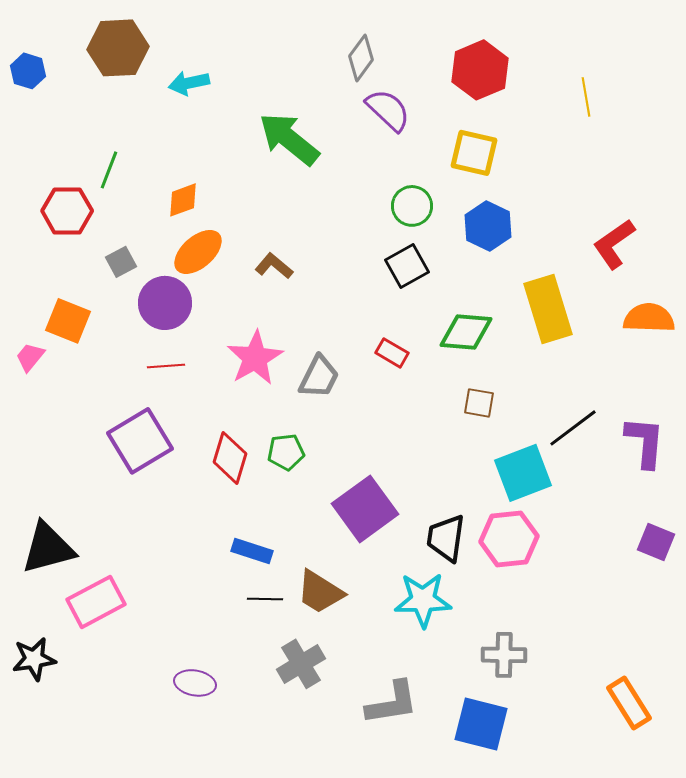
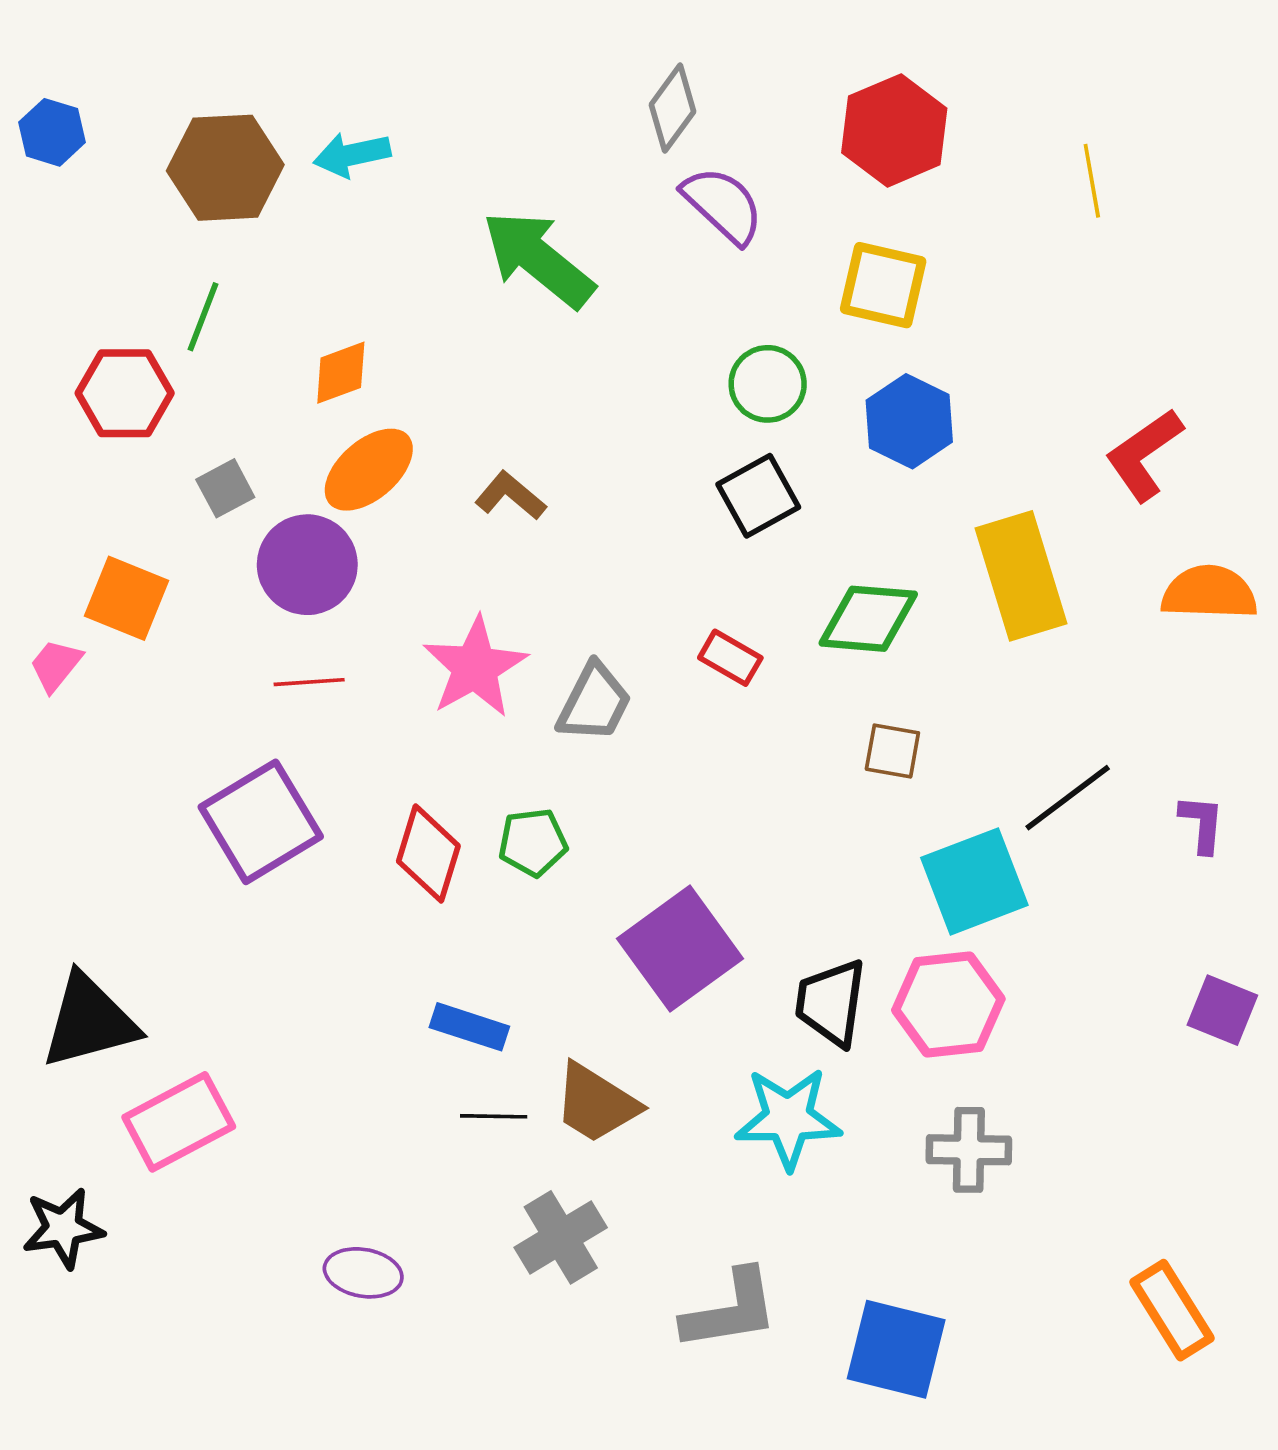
brown hexagon: (118, 48) -> (225, 168), moved
purple L-shape: (645, 442) -> (1202, 824), size x0.6
gray cross: (504, 655) -> (969, 1150), moved

